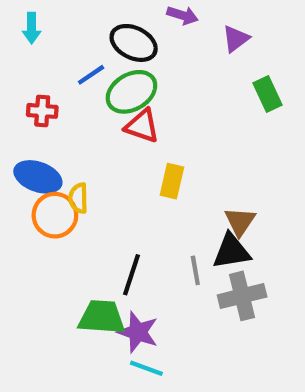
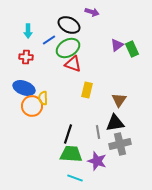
cyan arrow: (32, 28) -> (28, 31), moved
purple triangle: (236, 39) -> (117, 45), moved
brown triangle: (240, 222) -> (119, 100), moved
green trapezoid: (102, 317) -> (71, 154), moved
purple star: (138, 332) -> (97, 161), moved

